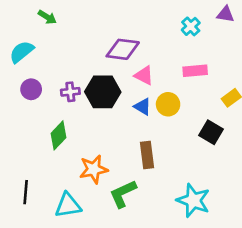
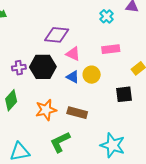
black square: (211, 132) -> (124, 94), turned -36
brown rectangle: (147, 155) -> (77, 113), turned -66
orange star: (94, 169) -> (46, 110), moved

